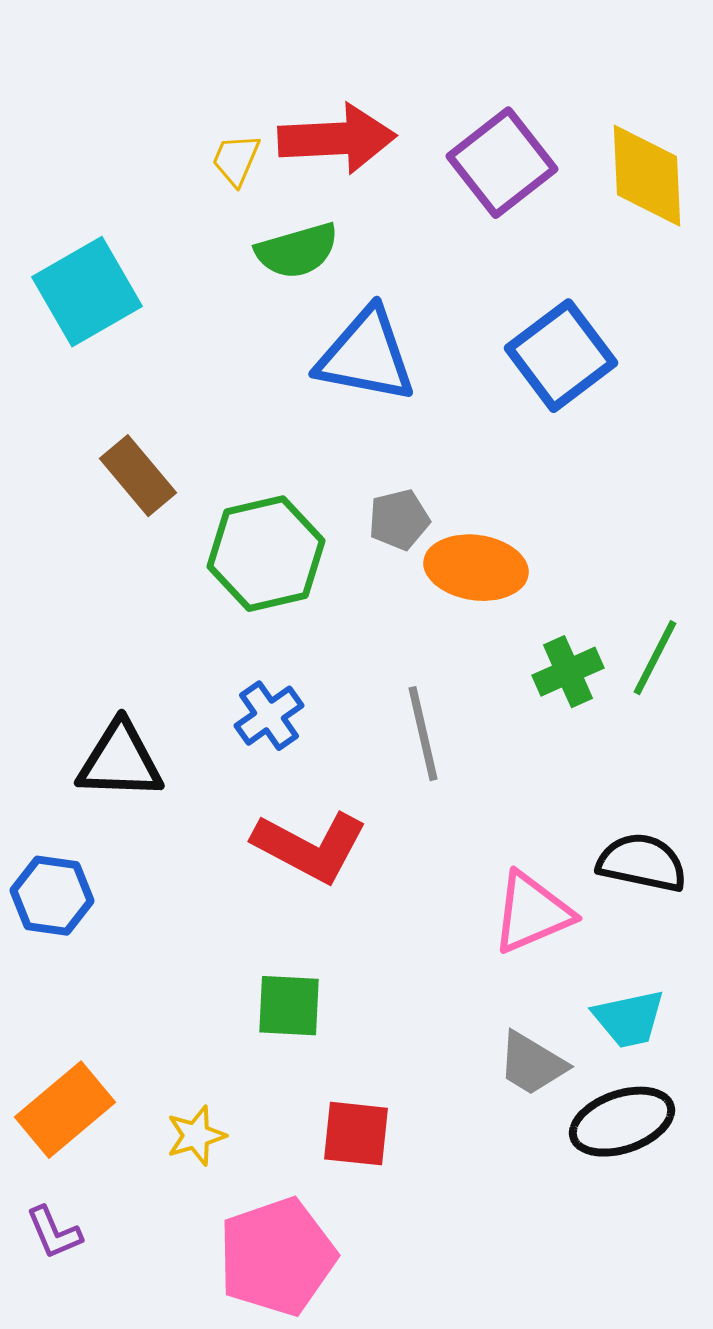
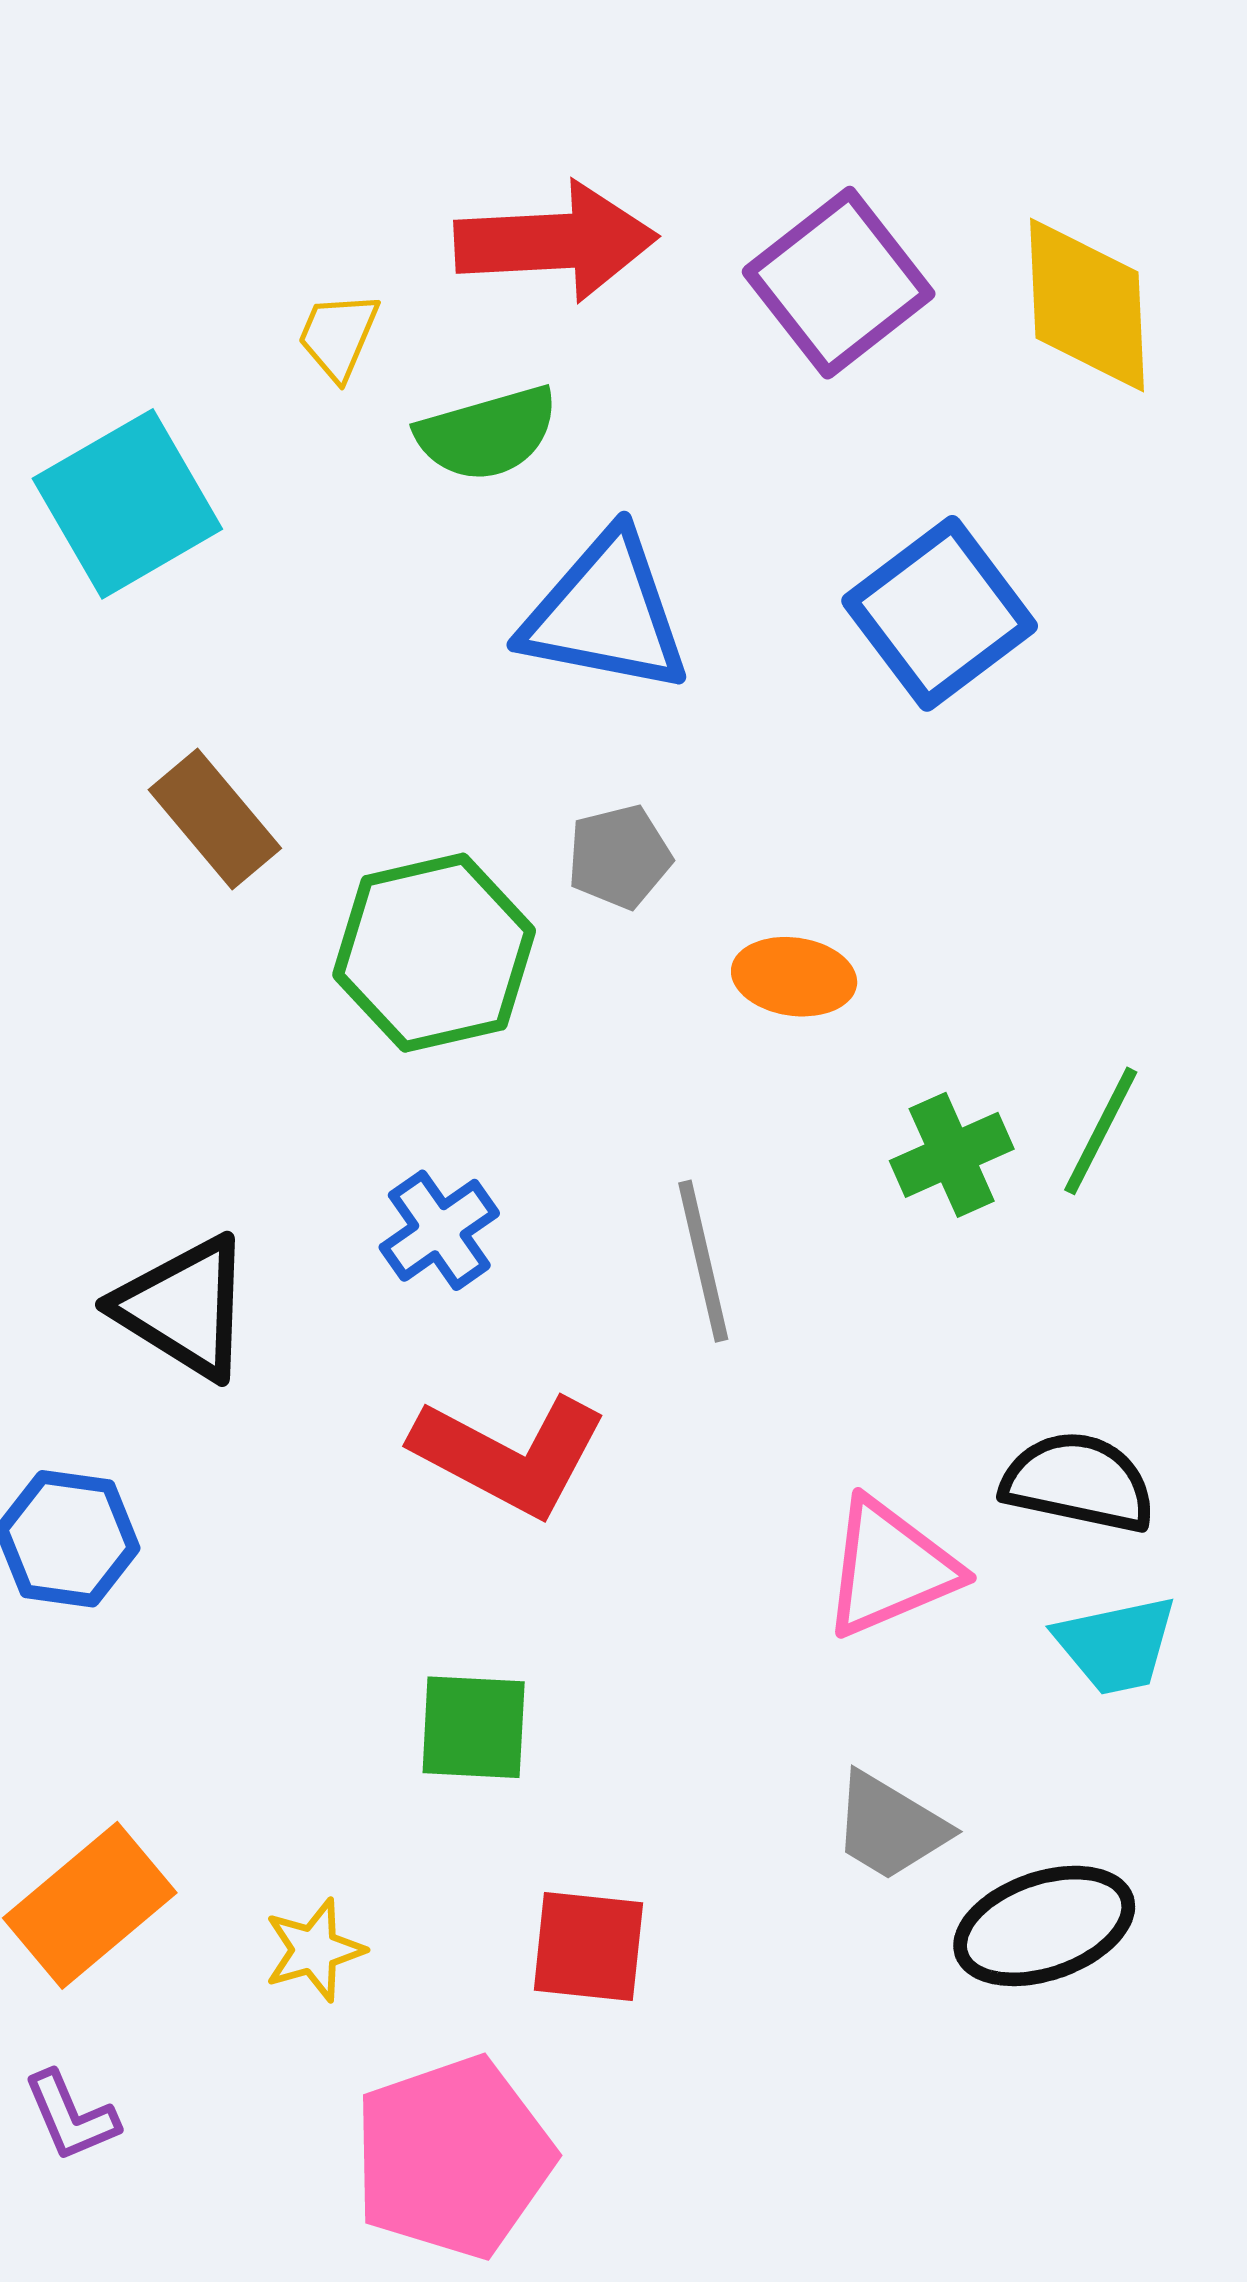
yellow trapezoid: (236, 160) -> (338, 336), moved
gray pentagon: (399, 520) -> (619, 857), moved
orange ellipse: (476, 568) -> (794, 977), size x0.7
black triangle: (120, 761) -> (184, 1307), turned 30
cyan trapezoid: (629, 1019) -> (1116, 1645), moved

